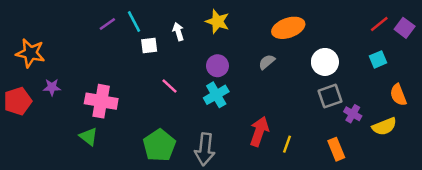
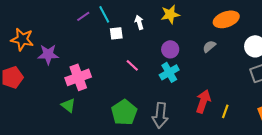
yellow star: (217, 21) -> (170, 14), turned -30
purple star: (52, 87) -> (48, 54), moved, size x1.5
pink cross: (101, 101) -> (78, 77), turned -30

